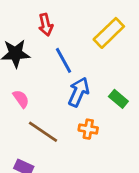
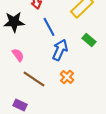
green rectangle: (118, 99) -> (89, 40), moved
orange cross: (88, 129) -> (67, 77), turned 32

